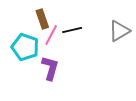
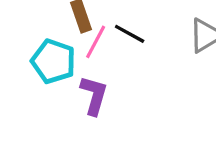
black line: (72, 30) -> (130, 34), turned 42

